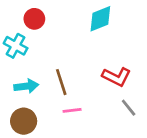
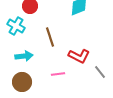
red L-shape: (116, 77) -> (79, 56), moved
brown line: (61, 82) -> (50, 37), moved

